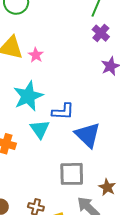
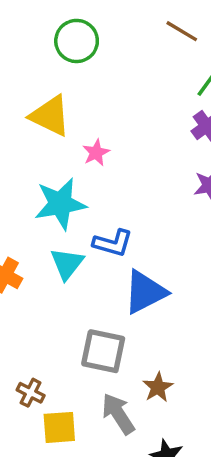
pink star: (36, 55) -> (96, 153), moved
blue triangle: (88, 135) -> (145, 292), turned 36

